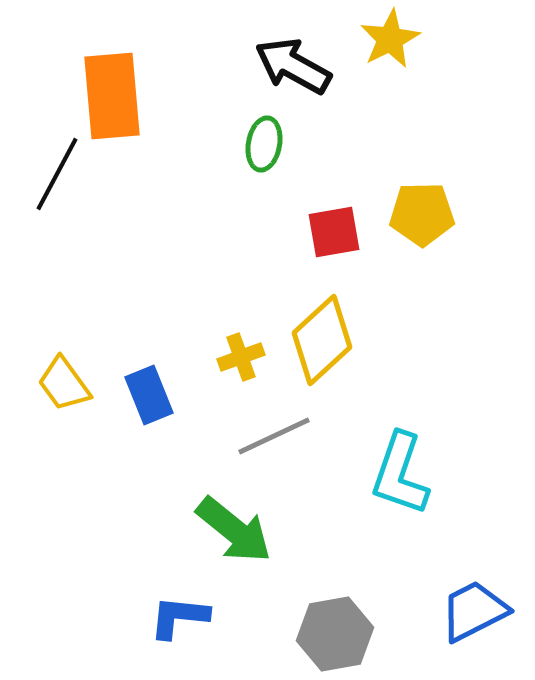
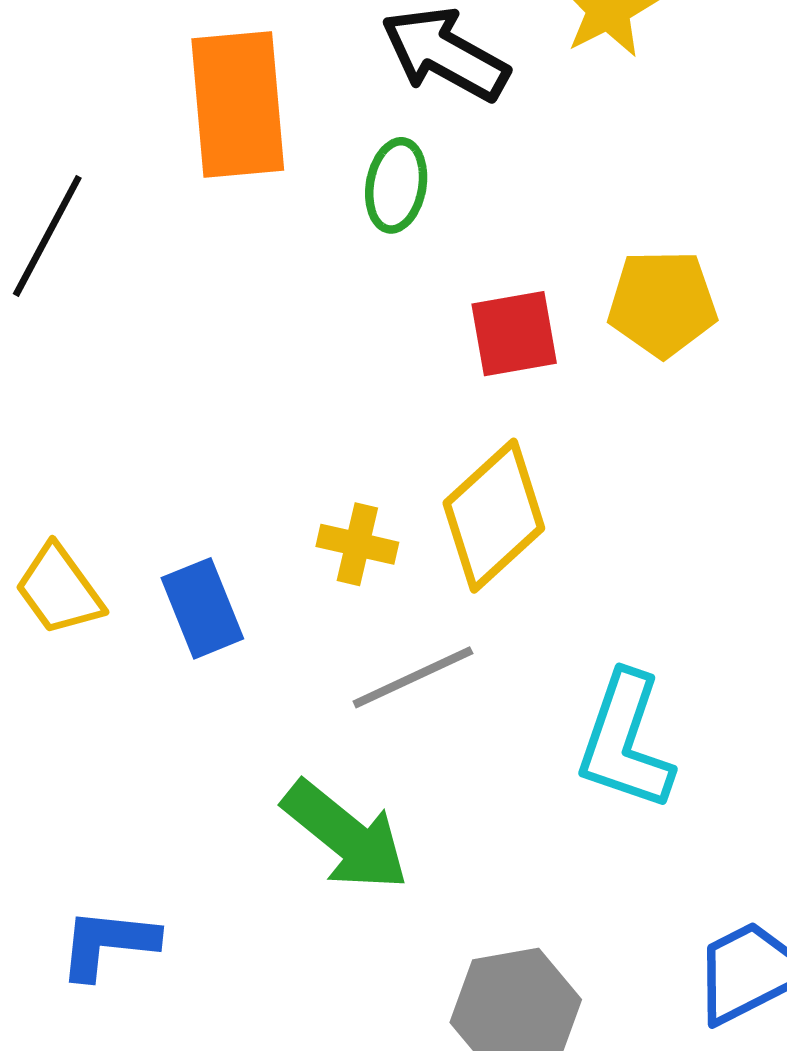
orange rectangle: (112, 96) -> (238, 104), moved
yellow cross: (241, 357) -> (357, 544), turned 33
blue L-shape: (179, 617) -> (108, 944), moved

